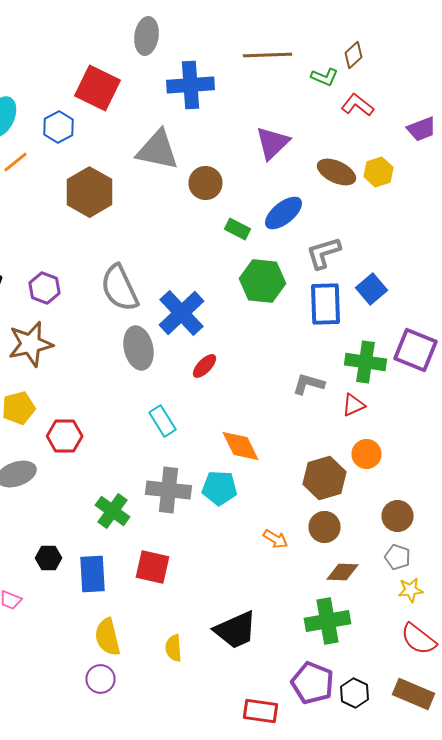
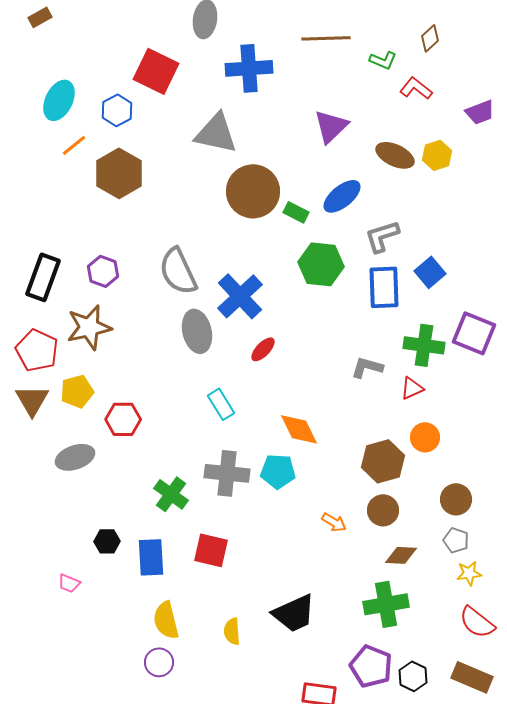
brown diamond: (354, 55) -> (430, 38), moved
brown circle: (206, 183) -> (253, 191), moved, size x1.6
brown hexagon: (90, 192) -> (119, 173), moved

